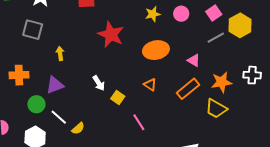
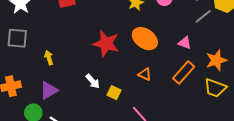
red star: (111, 34) -> (106, 44), moved
orange ellipse: (156, 50) -> (145, 39), turned 55

